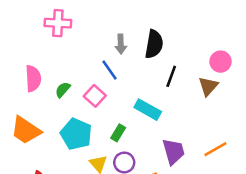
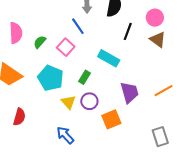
pink circle: (221, 62) -> (155, 18), moved
brown triangle: (208, 86) -> (158, 40), turned -36

